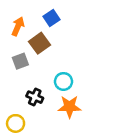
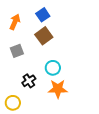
brown square: (40, 43) -> (44, 36), moved
black cross: (35, 97) -> (29, 81), turned 32

